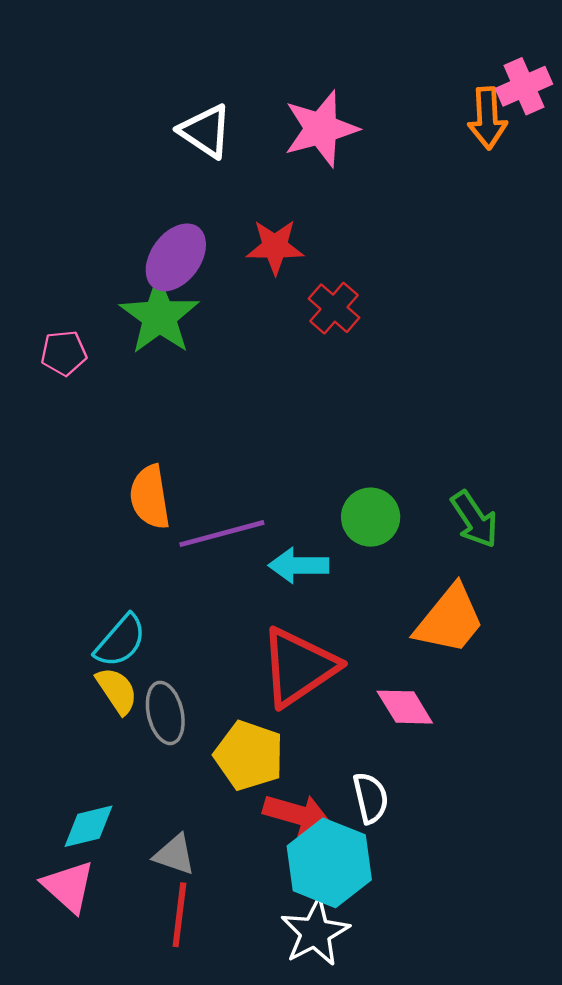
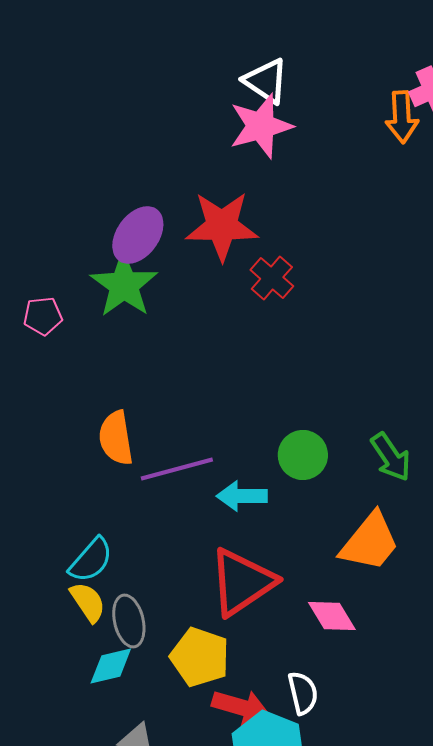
white triangle: (205, 131) -> (266, 81), moved
red star: (275, 247) -> (222, 226), size x1.5
cyan diamond: (89, 826) -> (111, 666), moved

